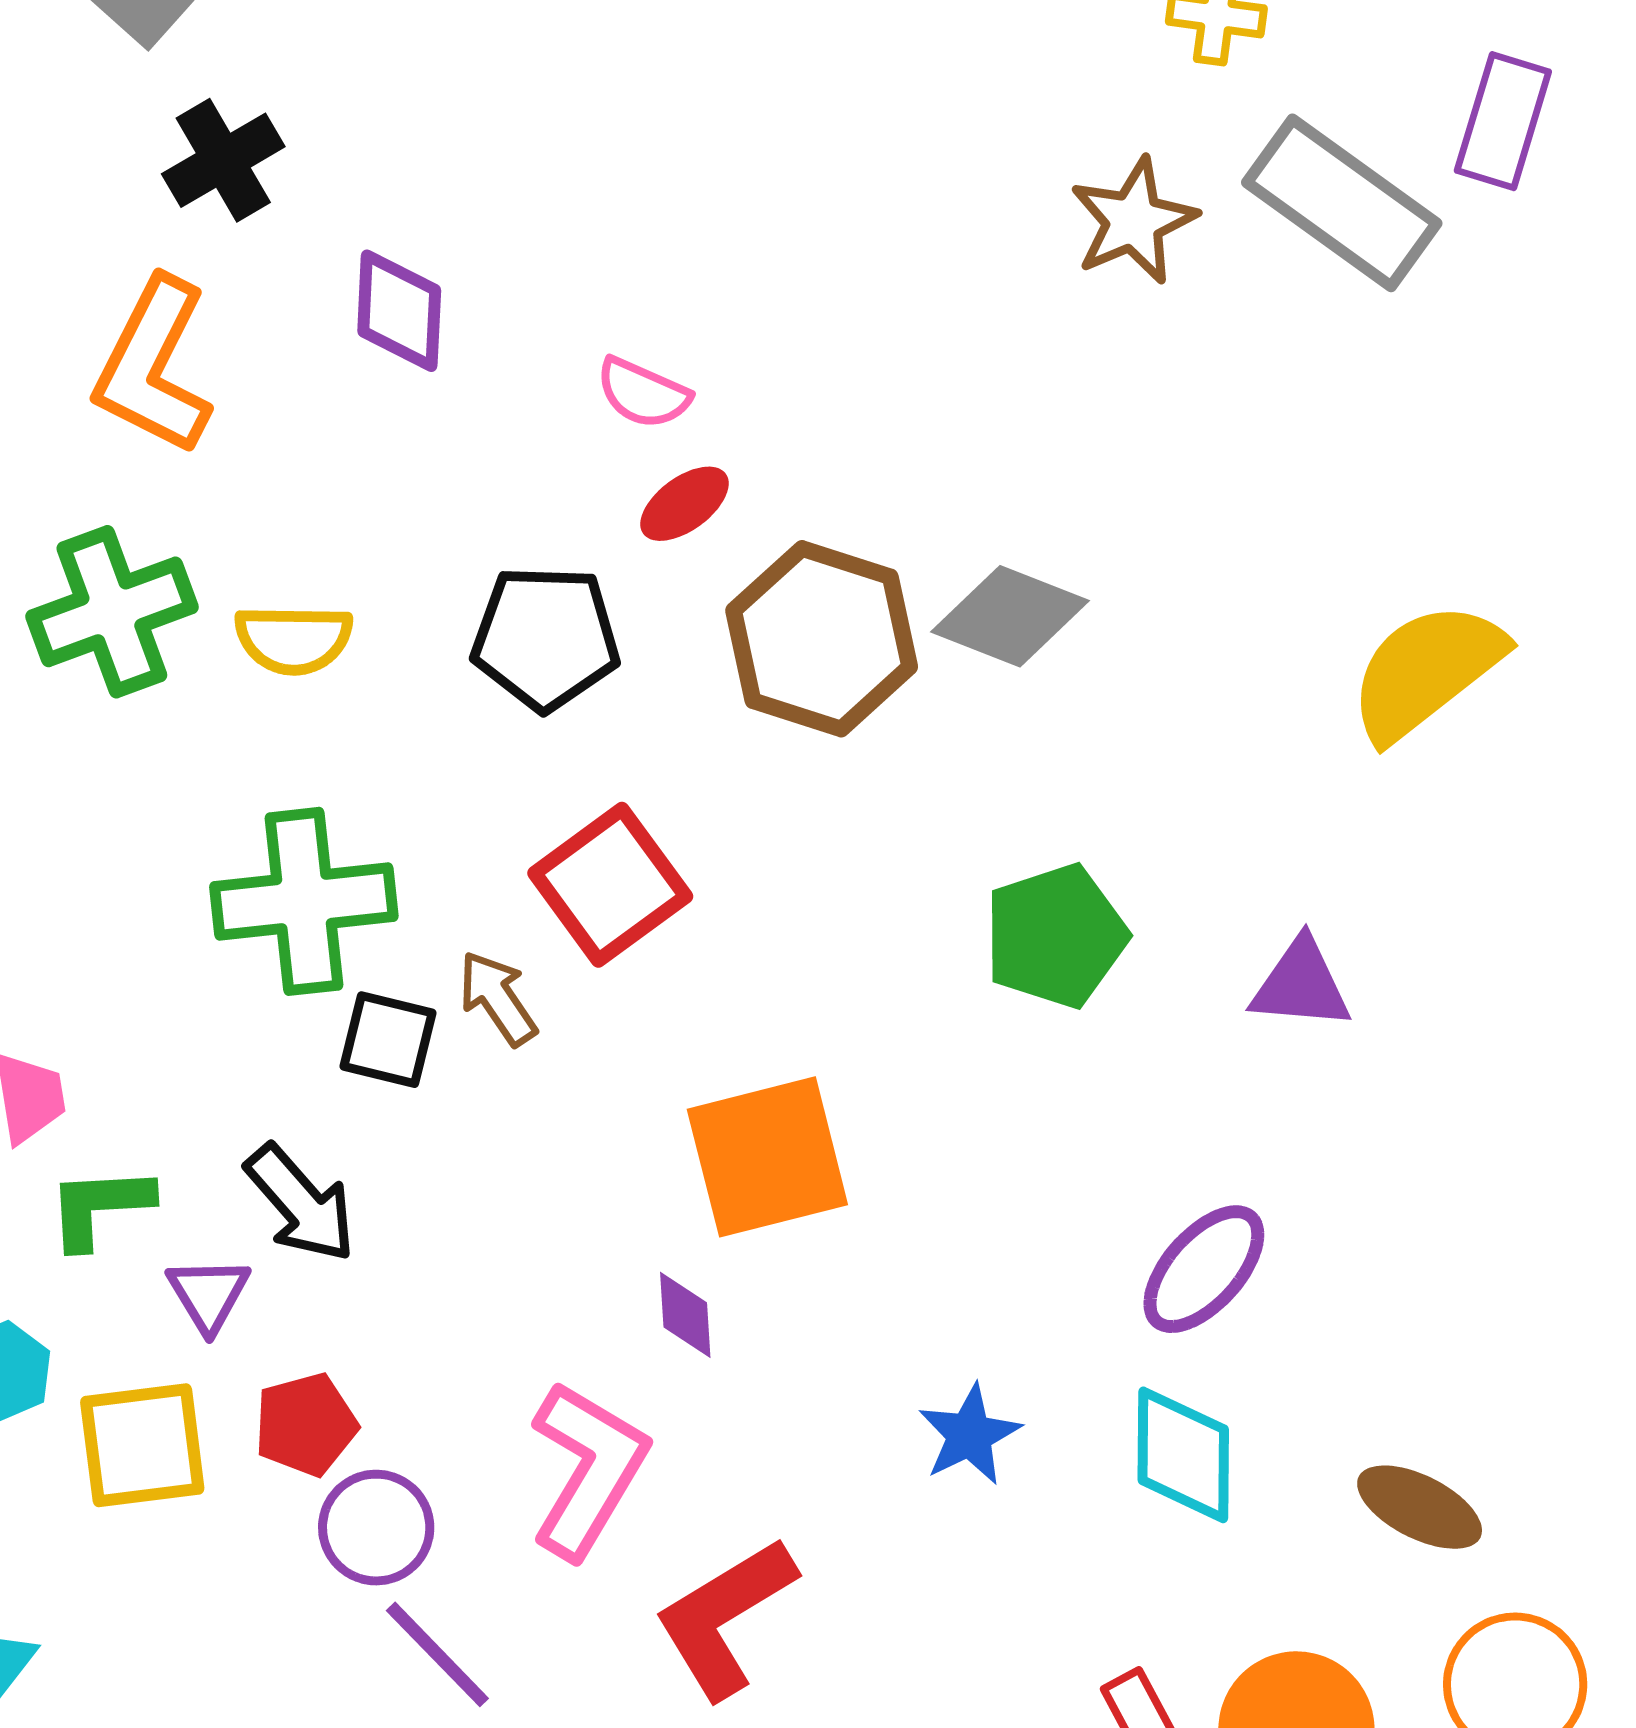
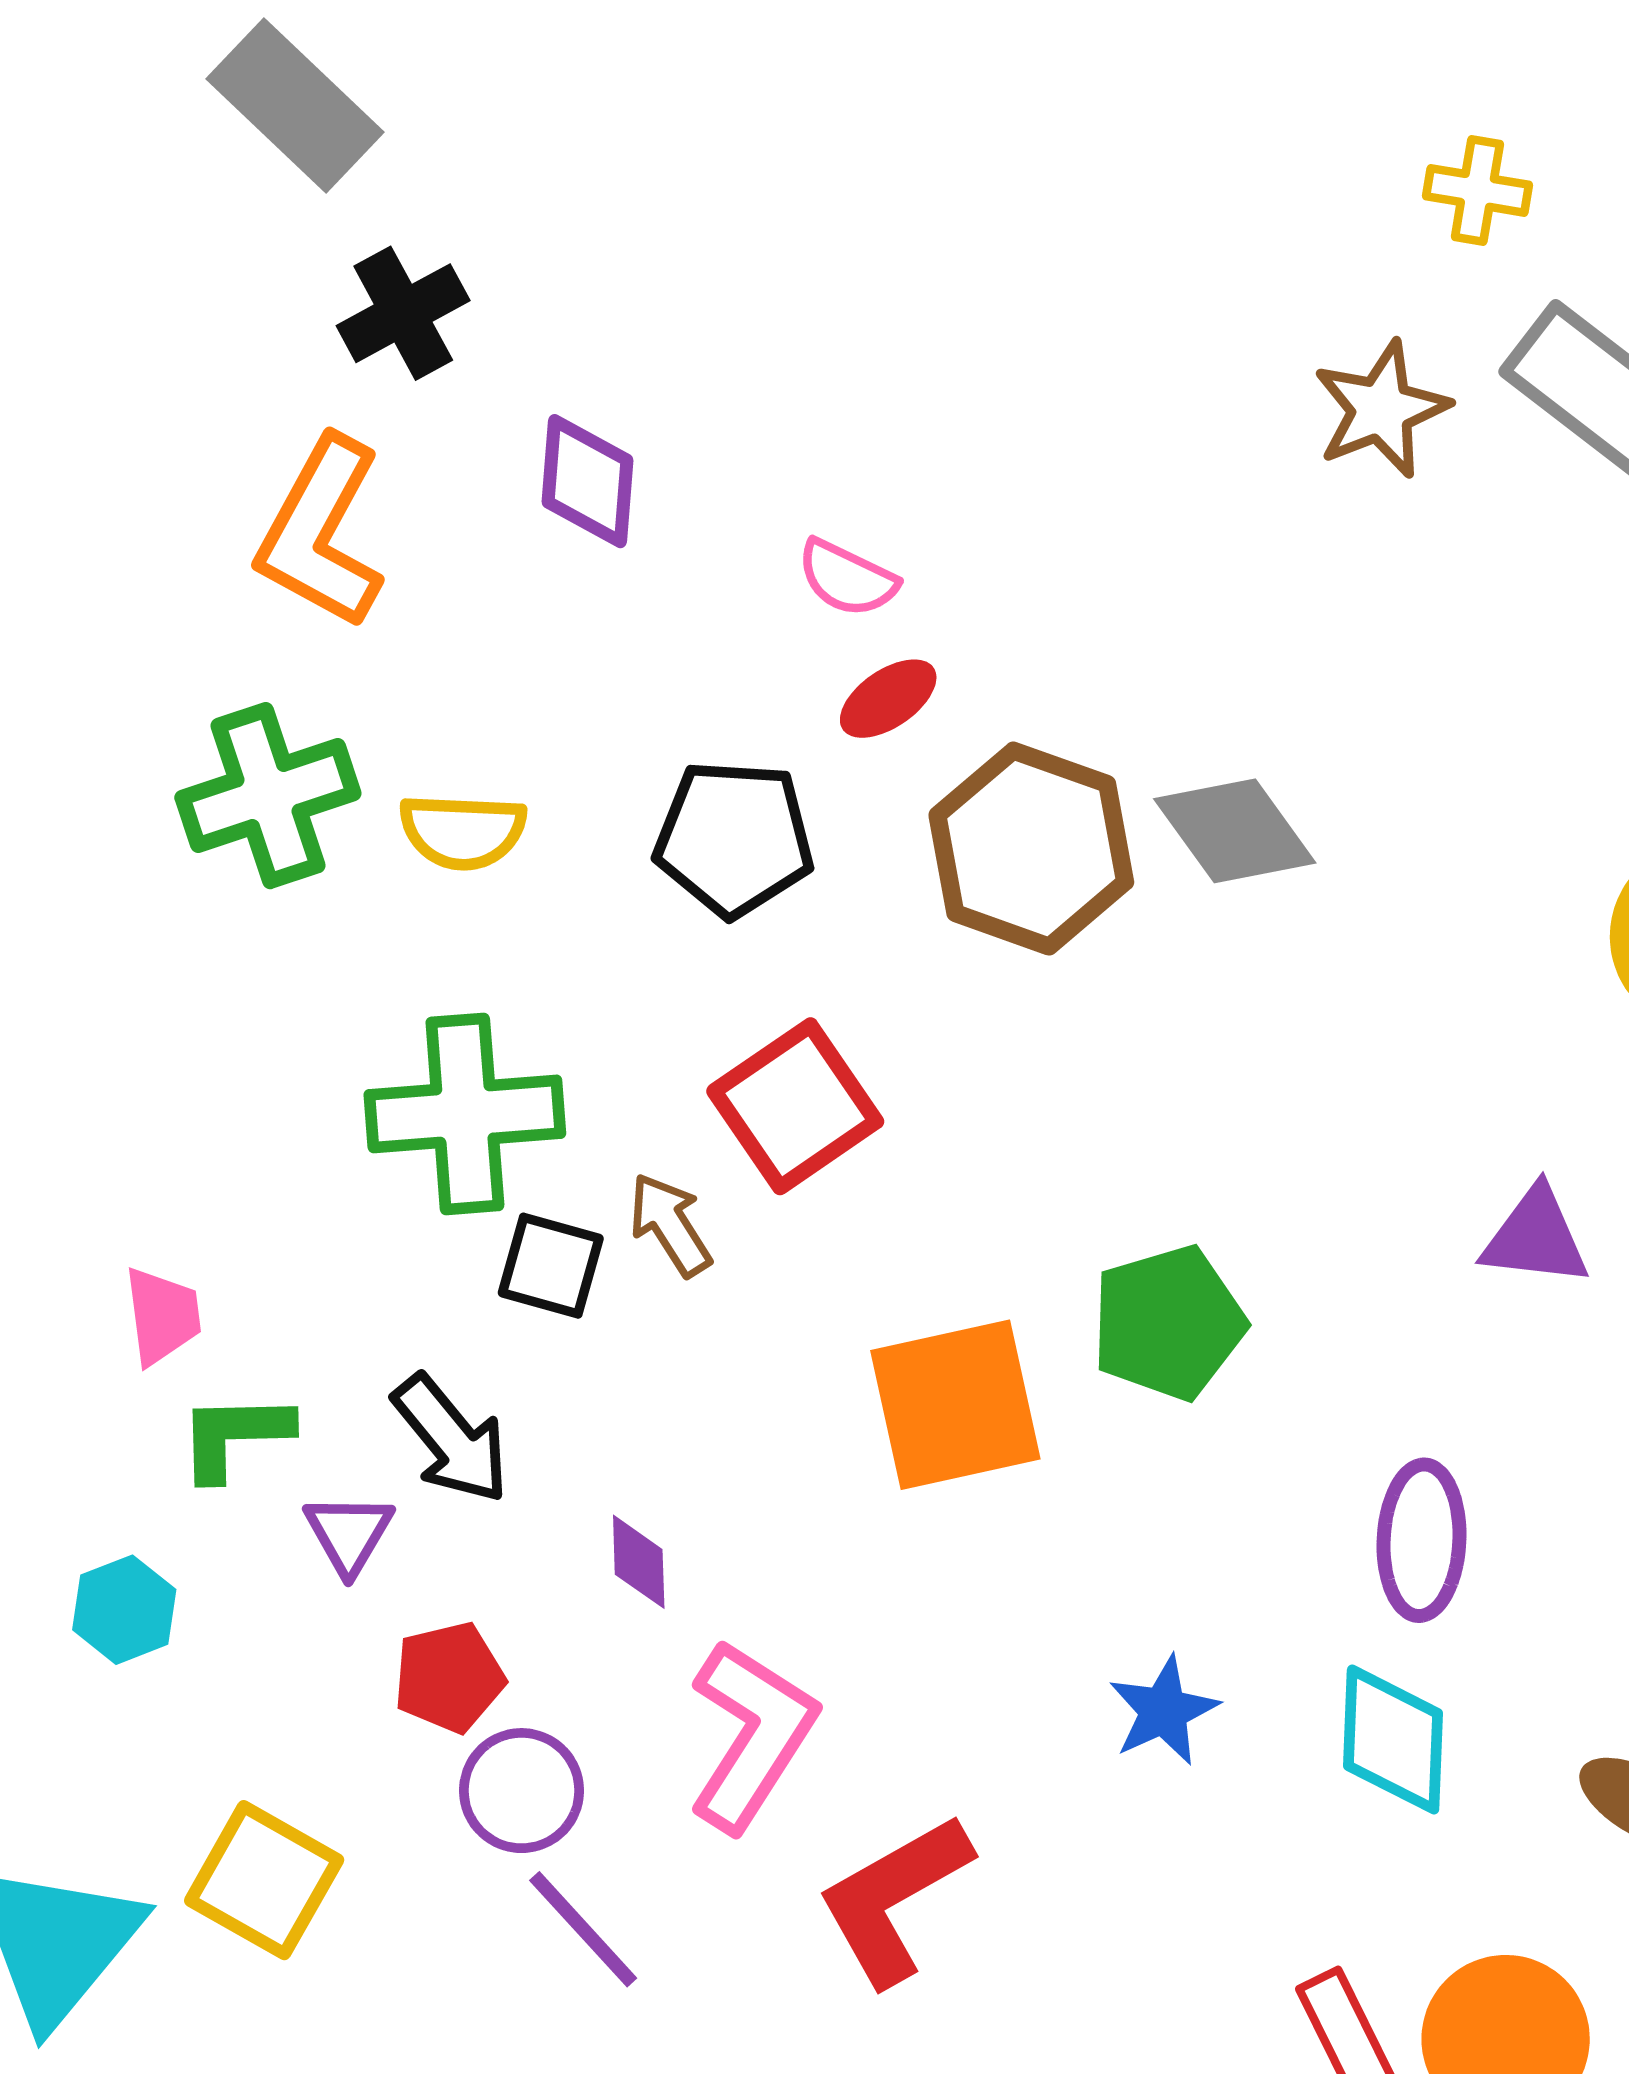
gray diamond: (1010, 616) -> (1235, 831), turned 31
green pentagon: (1056, 936) -> (1168, 1323), moved
purple ellipse: (1204, 1269) -> (1422, 1540), turned -41
purple diamond: (685, 1315) -> (639, 1562), moved
yellow square: (142, 1445) -> (264, 1880), moved, turned 35

